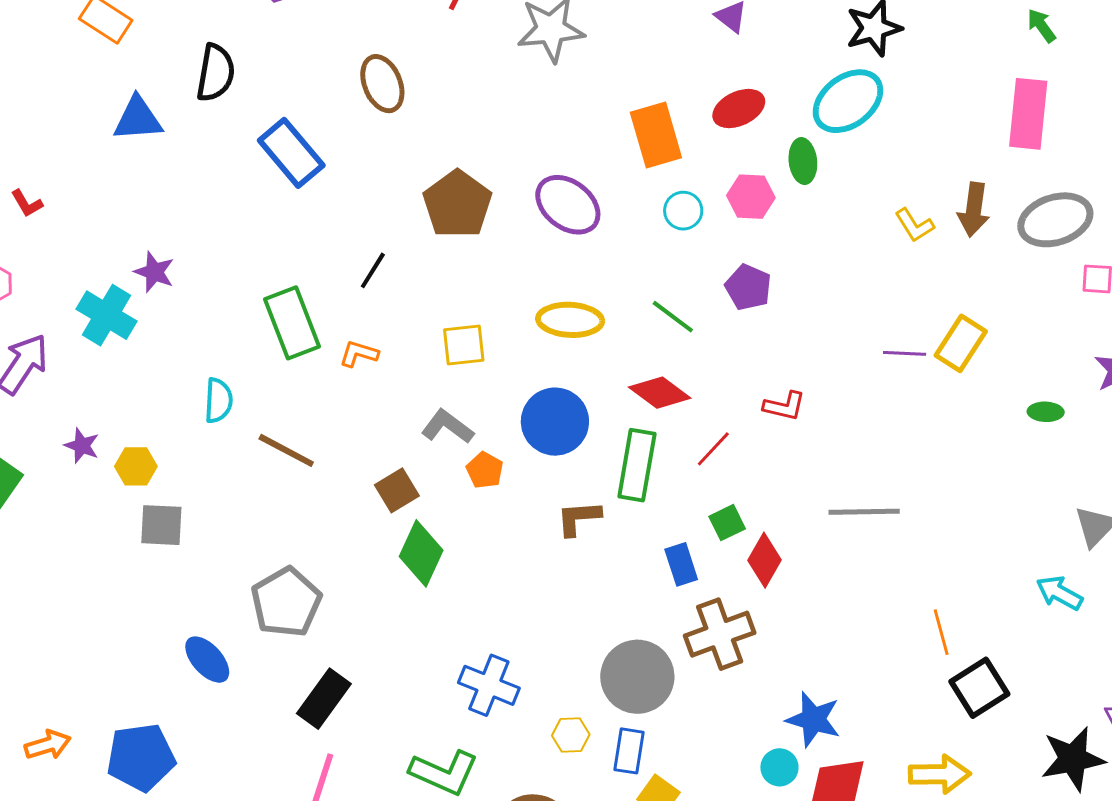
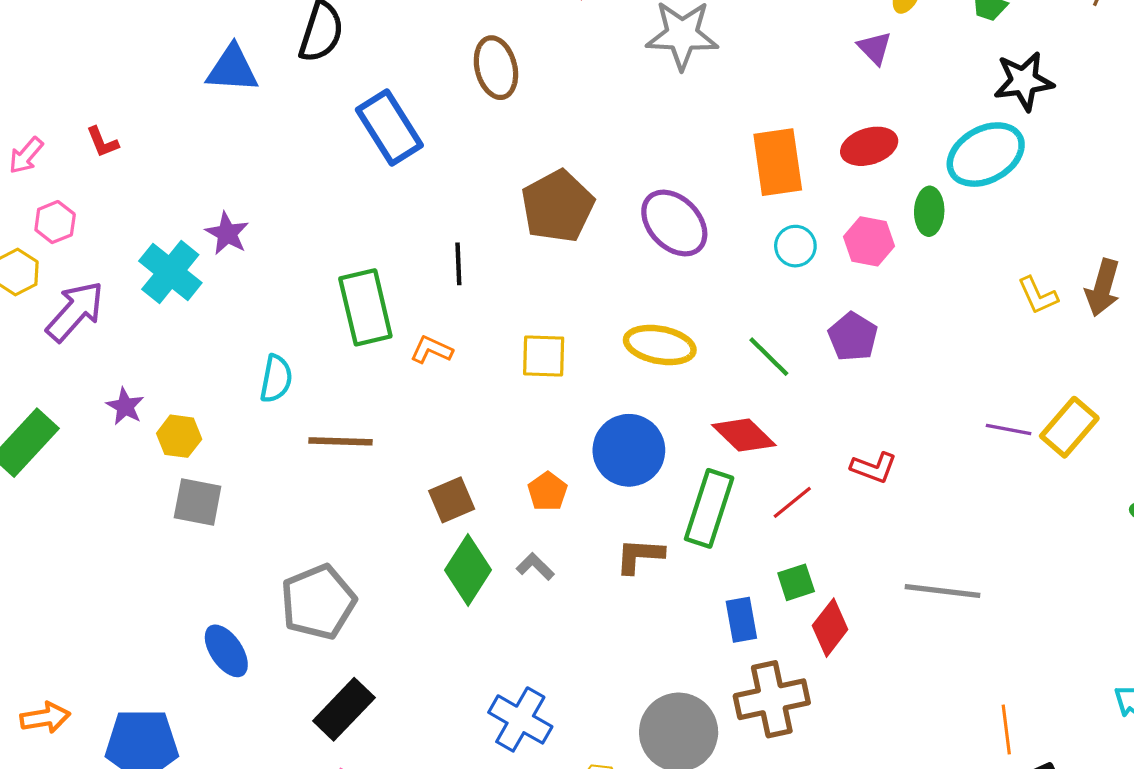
black line: (373, 270) -> (458, 264), turned -42
gray L-shape: (447, 427) -> (535, 566), moved, size x0.7
brown line: (286, 450) -> (340, 441), turned -34

